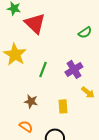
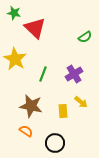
yellow arrow: (88, 92) -> (81, 102), moved
brown star: (31, 101) -> (31, 106), size x1.6

